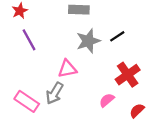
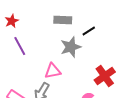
black line: (117, 36) -> (89, 31), moved

